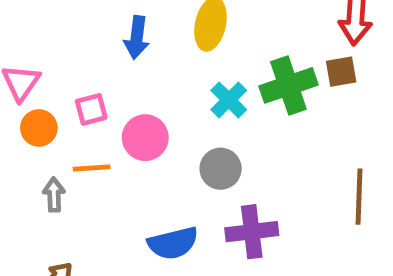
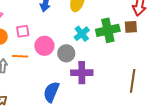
gray circle: (221, 169) -> (66, 53), moved
purple cross: (252, 232) -> (82, 73), moved
blue semicircle: (173, 243) -> (51, 92), turned 120

